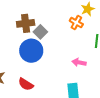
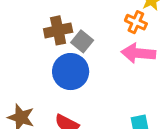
pink arrow: (79, 62) -> (138, 53), moved, size x1.5

